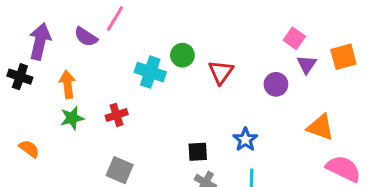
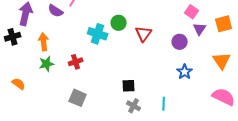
black cross: (20, 77) -> (13, 37), turned -35
orange triangle: (320, 127) -> (222, 61), moved, turned 36
blue star: (245, 140) -> (185, 72), moved

